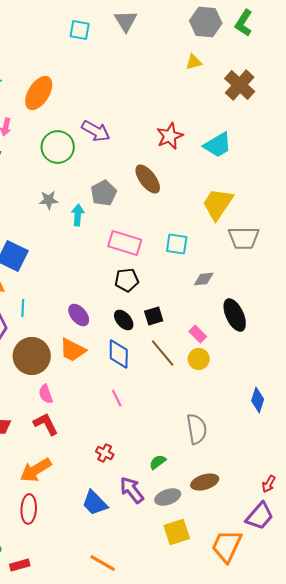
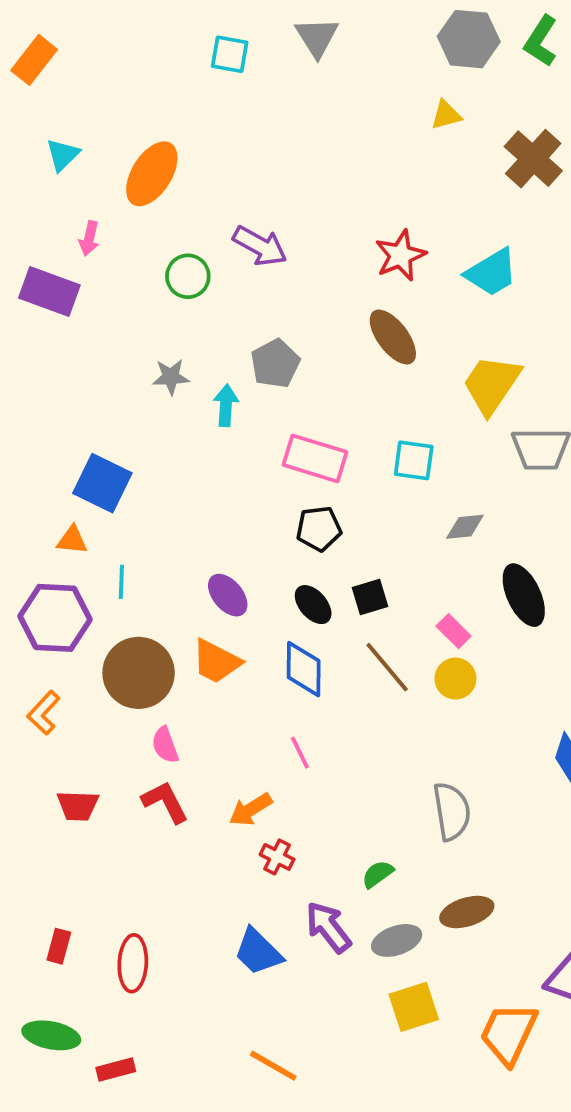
green circle: (58, 147) -> (188, 276), size x0.7
brown ellipse: (148, 179) -> (393, 337), moved
orange arrow: (36, 470) -> (250, 810), moved, size x0.7

